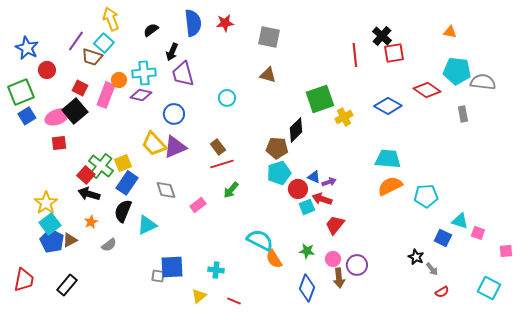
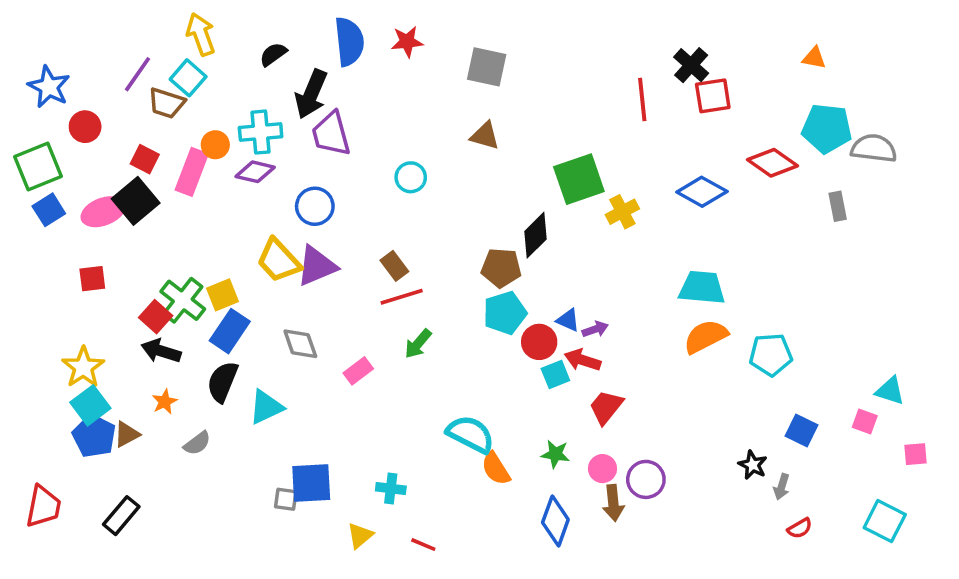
black arrow: (172, 52) -> (311, 94), size x1.5
red square: (59, 143) -> (92, 279), moved
cyan triangle: (460, 221) -> (890, 391), moved
gray arrow: (432, 269) -> (782, 487), turned 56

